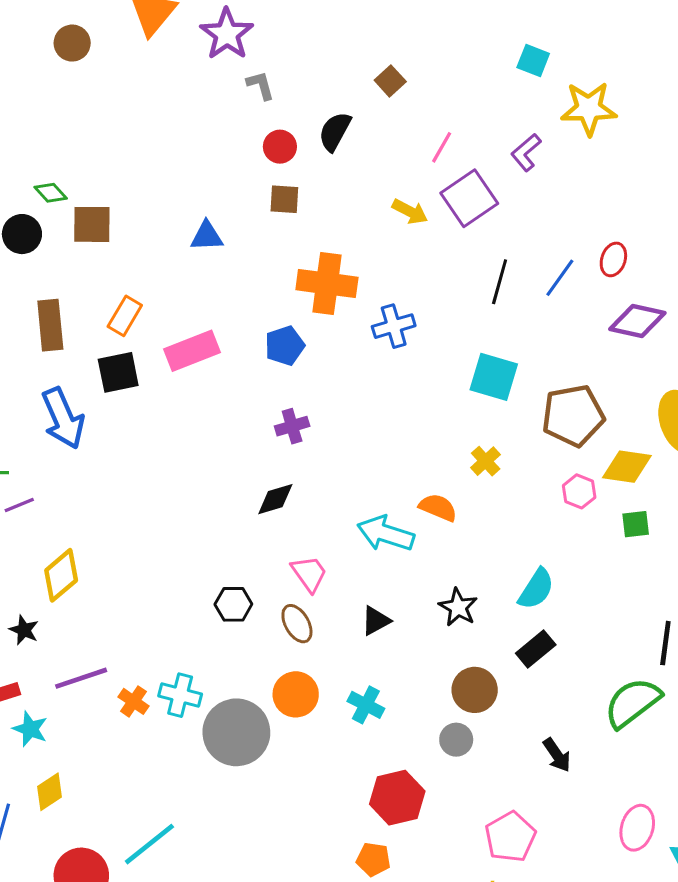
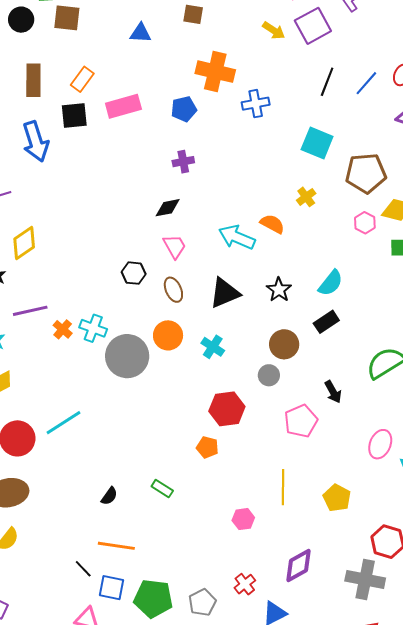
pink trapezoid: (309, 574) -> (174, 246), moved
black triangle: (376, 621) -> (225, 293), size x1.6
pink pentagon: (510, 837) -> (301, 421), moved

